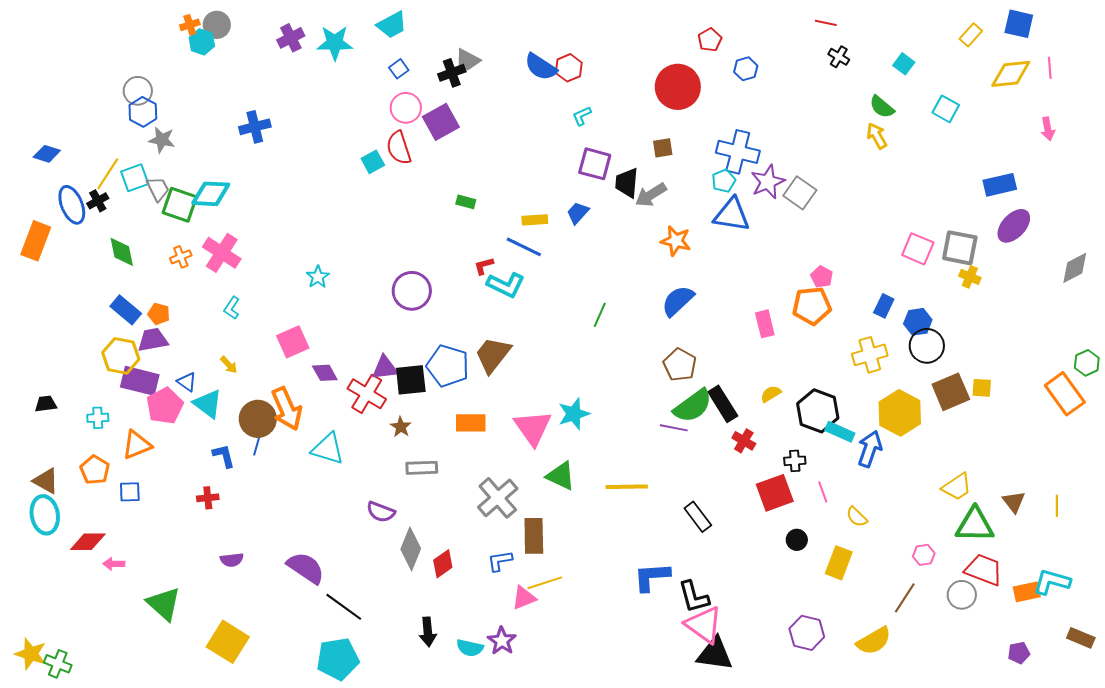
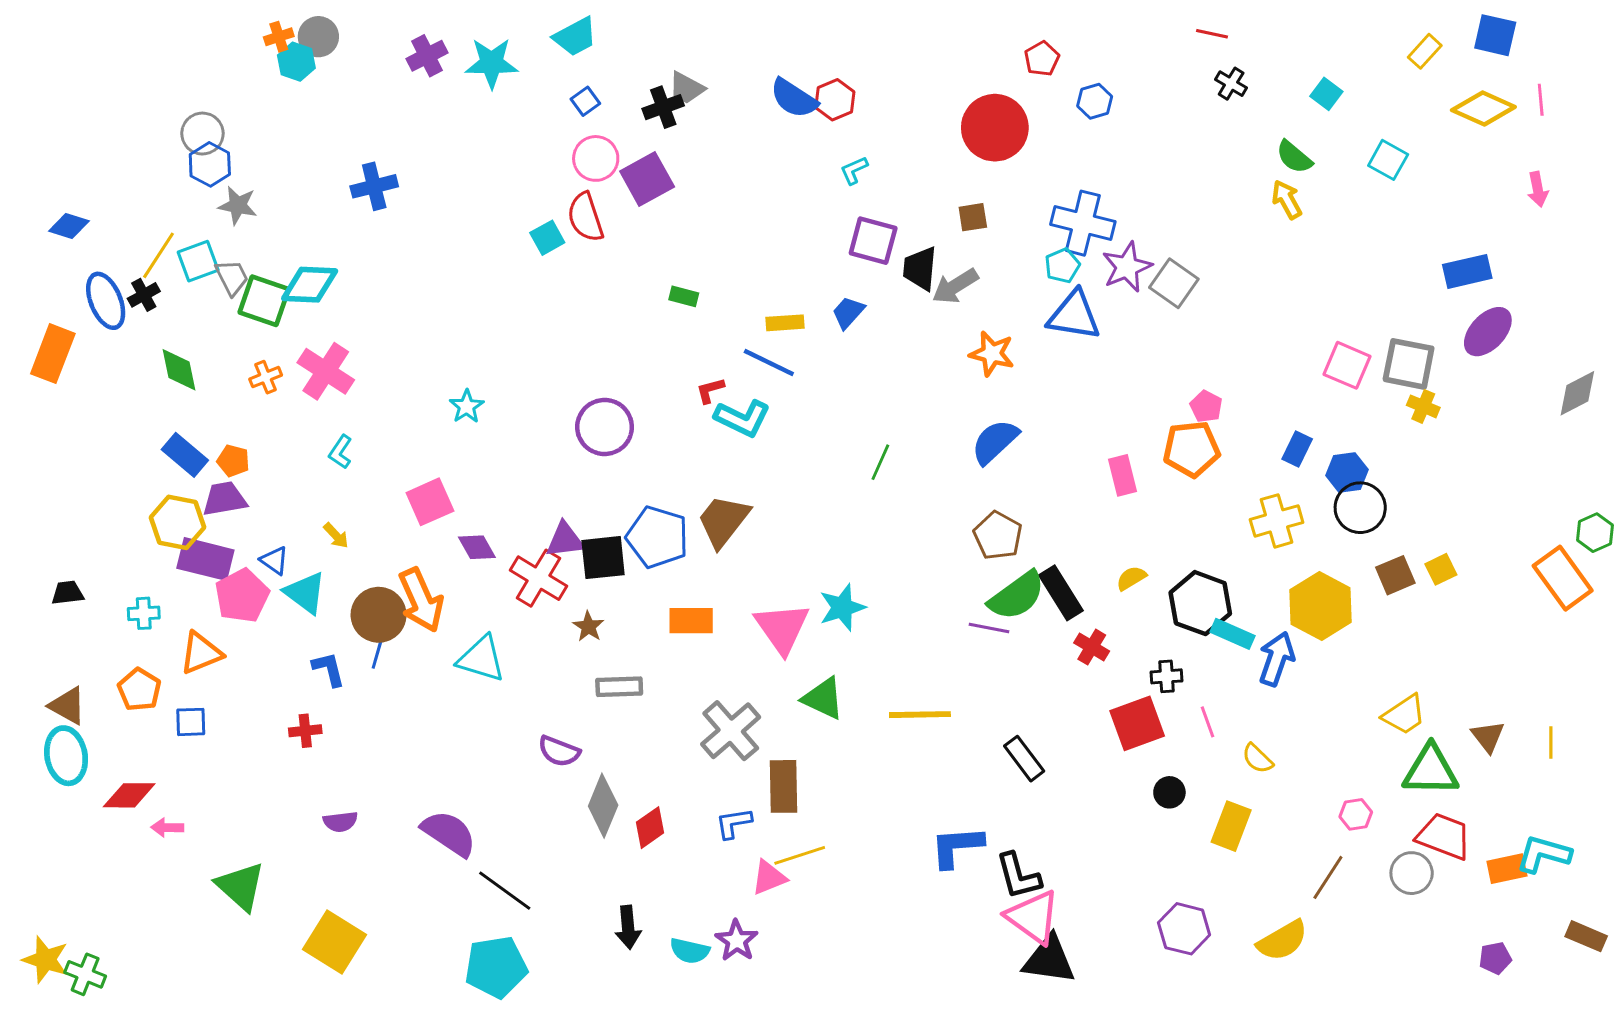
yellow diamond: (1011, 74) -> (1483, 109), turned 30
yellow square: (982, 388) -> (1441, 569), turned -30
brown square: (951, 392) -> (1395, 575), size x0.7

